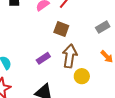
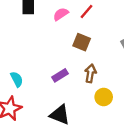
brown arrow: (70, 56) -> (90, 73), size x0.7

